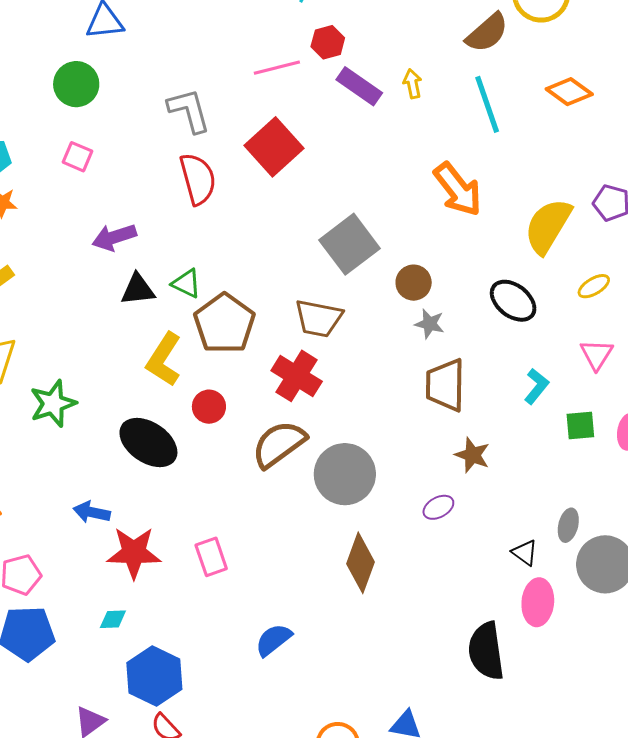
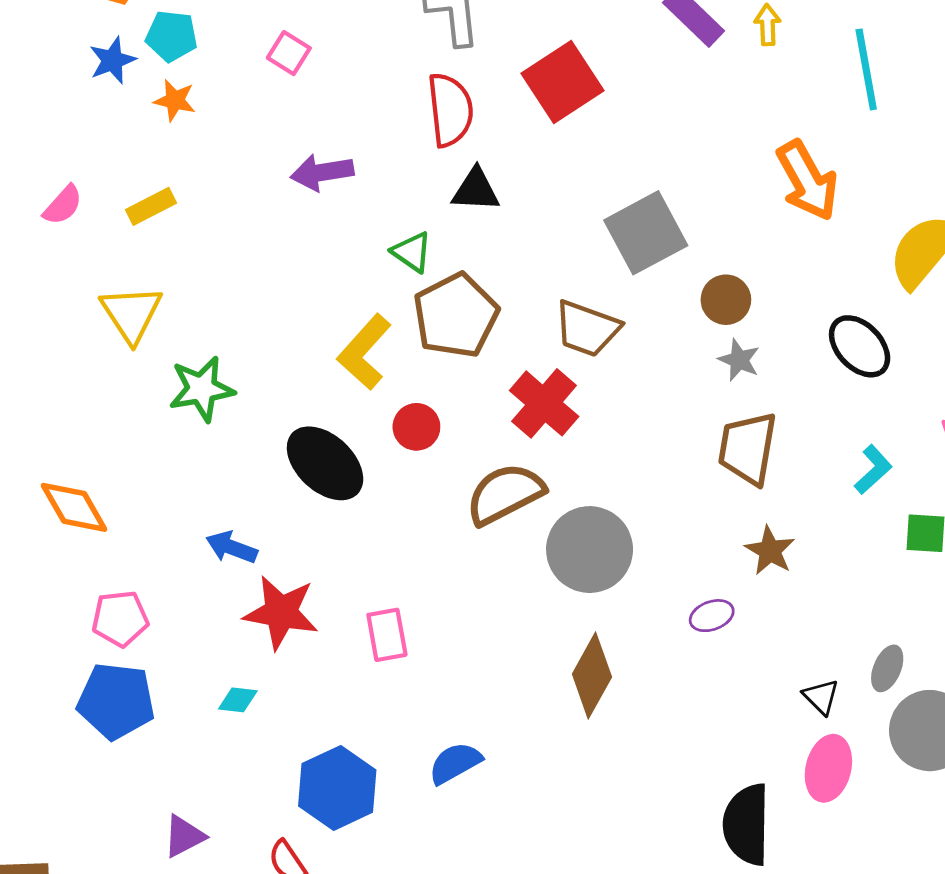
black triangle: (138, 289) -> (476, 190), moved
blue hexagon: (154, 676) -> (337, 788), moved

